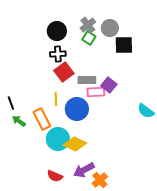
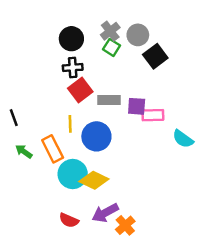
black square: (124, 45) -> (155, 56), turned -36
purple square: (109, 85) -> (137, 106), turned -35
pink rectangle: (96, 92) -> (153, 115), moved
black line: (11, 103) -> (14, 118), moved

